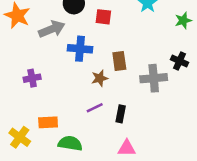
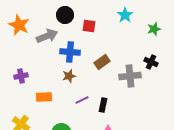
brown rectangle: (119, 61) -> (102, 62), turned 63
purple cross: (32, 78) -> (21, 76), moved
brown star: (100, 78) -> (69, 76), moved
orange rectangle: (48, 122) -> (44, 97), moved

